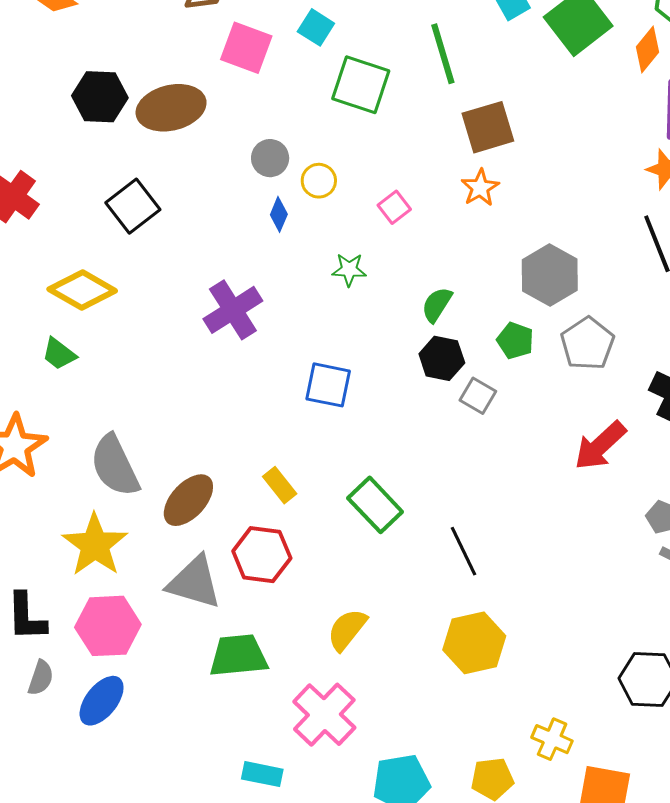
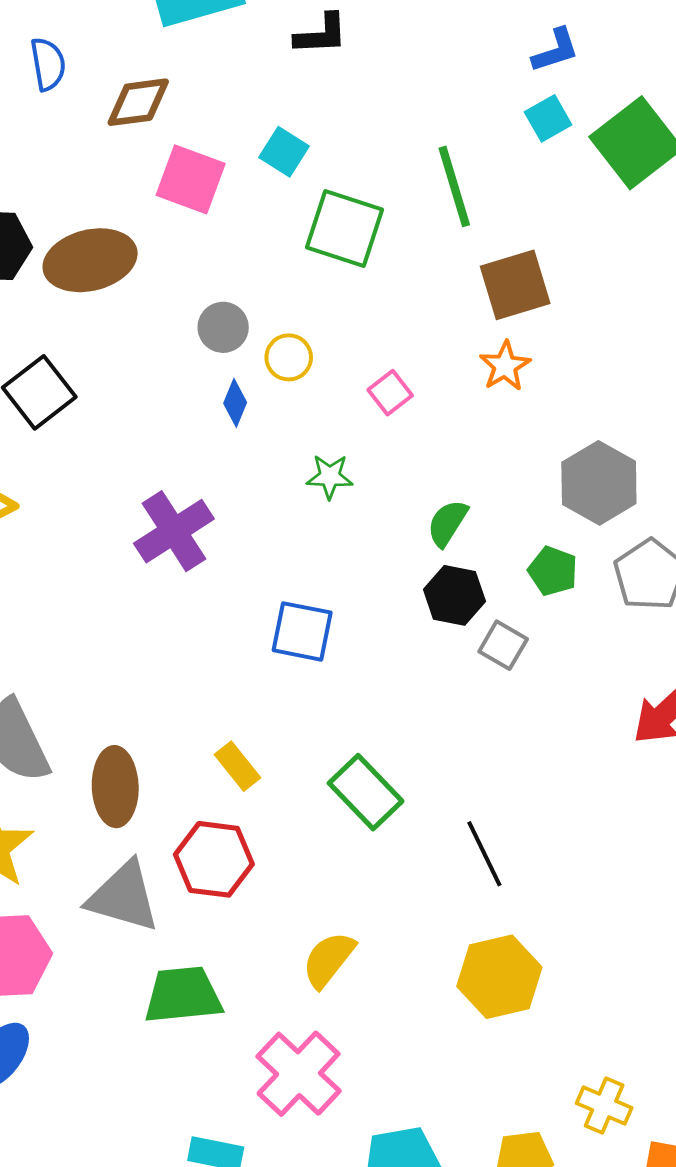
brown ellipse: (188, 500) -> (115, 787), turned -44

